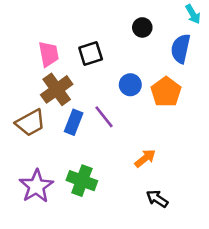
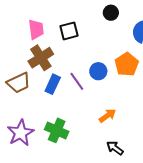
blue circle: (130, 85) -> (98, 71), moved

